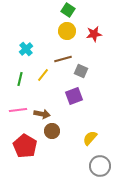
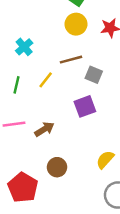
brown arrow: (42, 114) -> (44, 129), turned -42
brown circle: (52, 131) -> (57, 167), moved
red pentagon: (25, 146) -> (23, 187), moved

